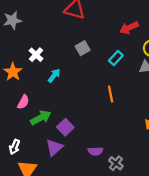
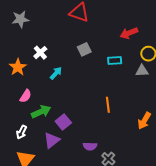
cyan rectangle: (116, 58) -> (115, 61), turned 40
orange line: (111, 94) -> (108, 105), moved
white arrow: (14, 147) -> (22, 132), moved

